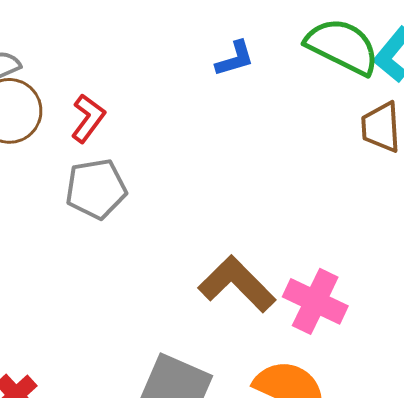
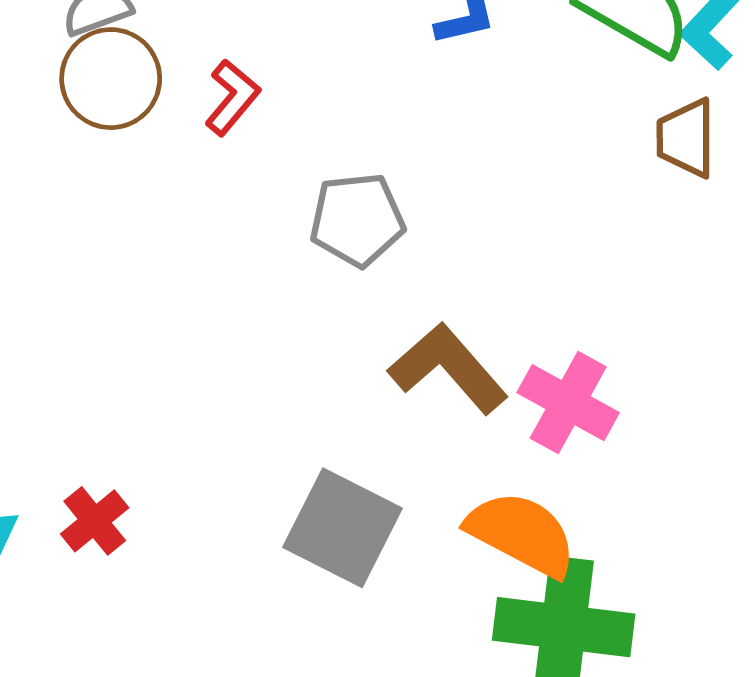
gray pentagon: (96, 189) -> (357, 220), moved

